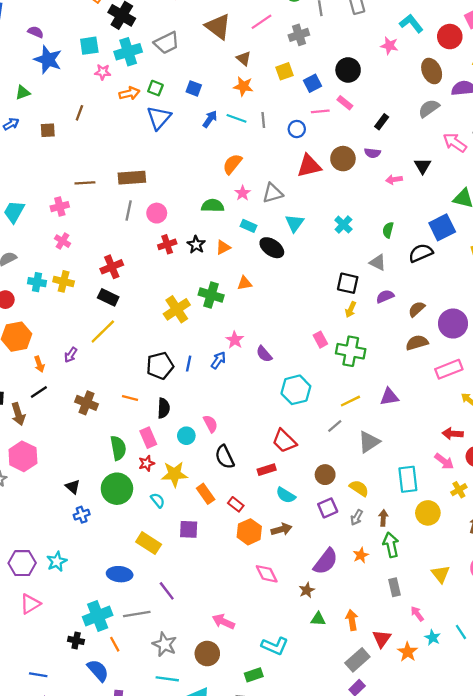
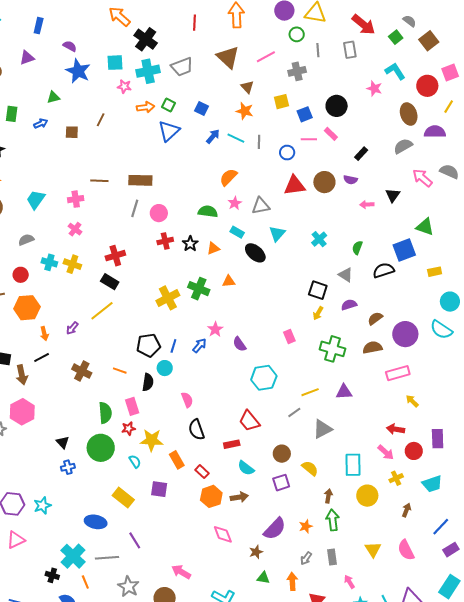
green cross: (351, 351) -> (333, 349), moved
cyan circle: (186, 436) -> (165, 368), moved
gray arrow: (357, 517) -> (306, 558), moved
cyan cross: (98, 616) -> (73, 556), turned -30

